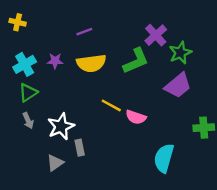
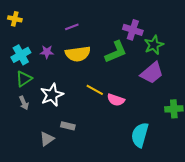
purple cross: (156, 35) -> (133, 30), turned -30
white star: (61, 126) -> (52, 95), moved
gray rectangle: (80, 148) -> (68, 126), turned -64

